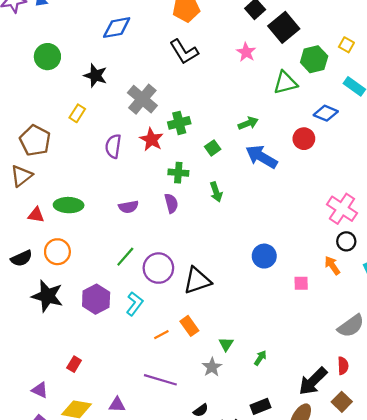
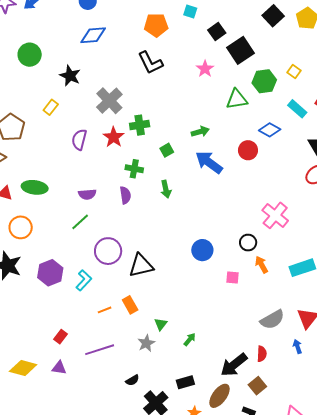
black circle: (346, 241) -> (248, 243), moved
green line: (125, 257) -> (80, 222), moved
red rectangle: (74, 364) -> (60, 337), moved
purple line: (160, 380) -> (100, 350), turned -40

